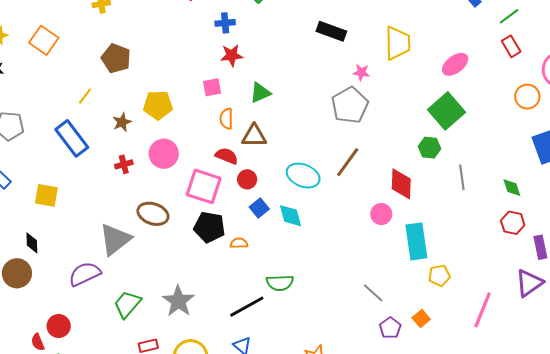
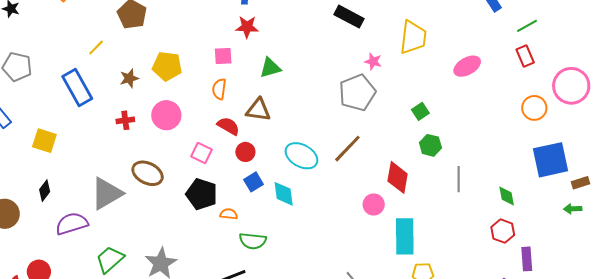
green square: (447, 111) -> (420, 111), moved, size x0.5
orange semicircle: (226, 119) -> (219, 89), moved
pink square: (204, 186) -> (201, 153), size x0.6
black diamond: (32, 243) -> (45, 191), moved, turned 30
green semicircle: (280, 283) -> (253, 241), moved

